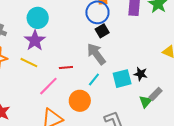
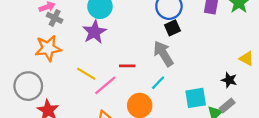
yellow line: (29, 63) -> (86, 74), moved
black star: (141, 74) -> (229, 80), moved
cyan square: (122, 79) -> (196, 98), moved

